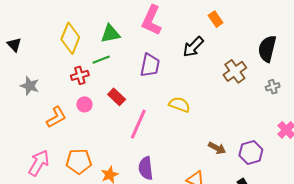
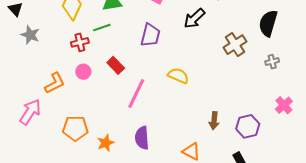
gray star: (30, 86) -> (30, 35), moved
brown arrow: (217, 148) -> (214, 121), turned 66
pink arrow: (39, 163) -> (30, 112), moved

